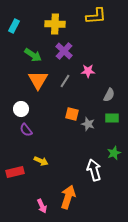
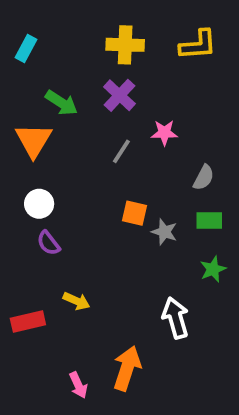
yellow L-shape: (96, 16) -> (198, 45), moved
yellow cross: (55, 24) -> (125, 45), moved
orange triangle: (38, 80) -> (33, 140), moved
green star: (114, 153) -> (213, 269), moved

